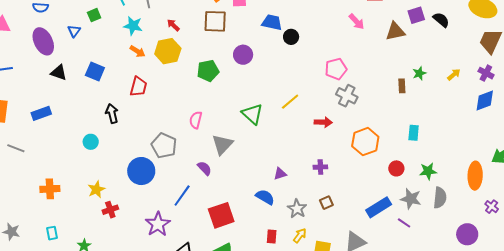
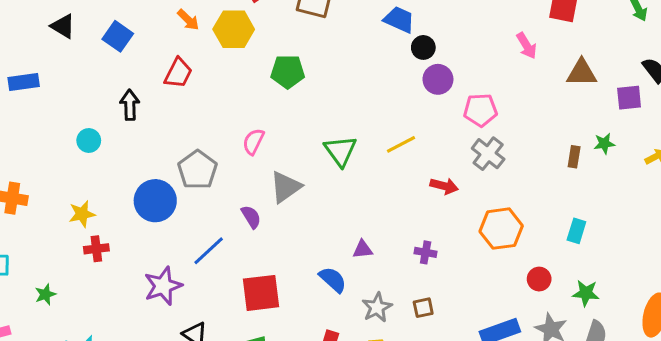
purple square: (416, 15) -> (629, 98), moved
purple circle: (243, 55) -> (438, 79), moved

